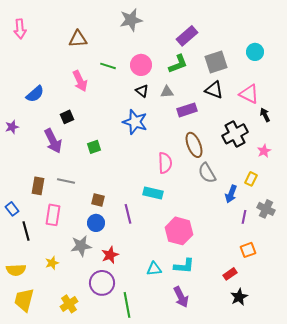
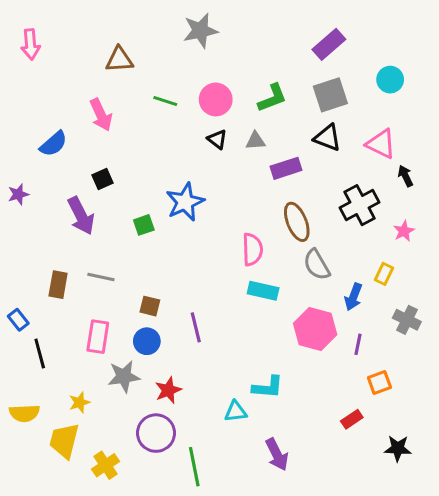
purple rectangle: (187, 36) -> (329, 44), moved
pink arrow: (80, 81) -> (101, 115), moved
blue star: (135, 122) -> (185, 202), moved, turned 30
cyan rectangle: (153, 193) -> (263, 291), moved
pink rectangle: (53, 215) -> (98, 337), moved
purple line: (244, 217) -> (358, 344), moved
pink hexagon: (179, 231) -> (315, 329), moved
cyan L-shape: (184, 266) -> (268, 387), moved
black star: (239, 297) -> (398, 448), moved, turned 30
yellow trapezoid: (24, 300) -> (64, 441), moved

